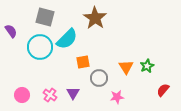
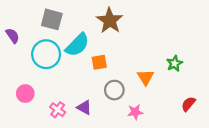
orange square: (83, 62) -> (99, 62), moved
green star: (147, 66) -> (174, 63), moved
purple triangle: (73, 93) -> (84, 107), turned -32
pink circle: (22, 95) -> (25, 94), moved

